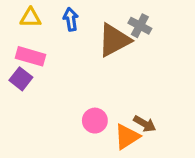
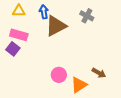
brown triangle: (114, 40) -> (56, 26), moved
brown arrow: (145, 124) -> (99, 73), moved

